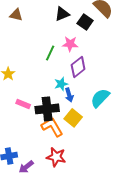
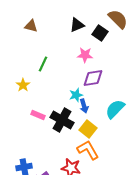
green line: (50, 53) -> (43, 64), moved
purple diamond: (78, 67) -> (93, 78), turned 30
black cross: (47, 109) -> (62, 120), turned 35
orange L-shape: (52, 127) -> (88, 150), moved

